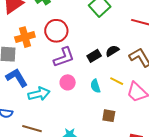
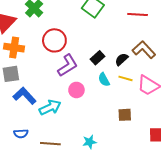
orange cross: (25, 37) -> (14, 48), moved, turned 36
black semicircle: (112, 51) -> (122, 59), moved
cyan semicircle: (95, 86) -> (104, 80), moved

